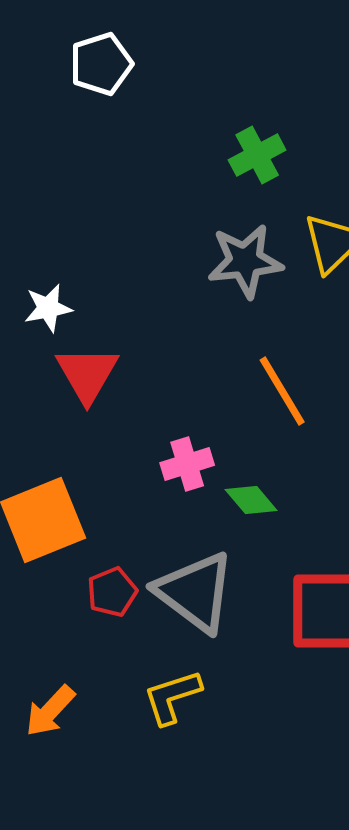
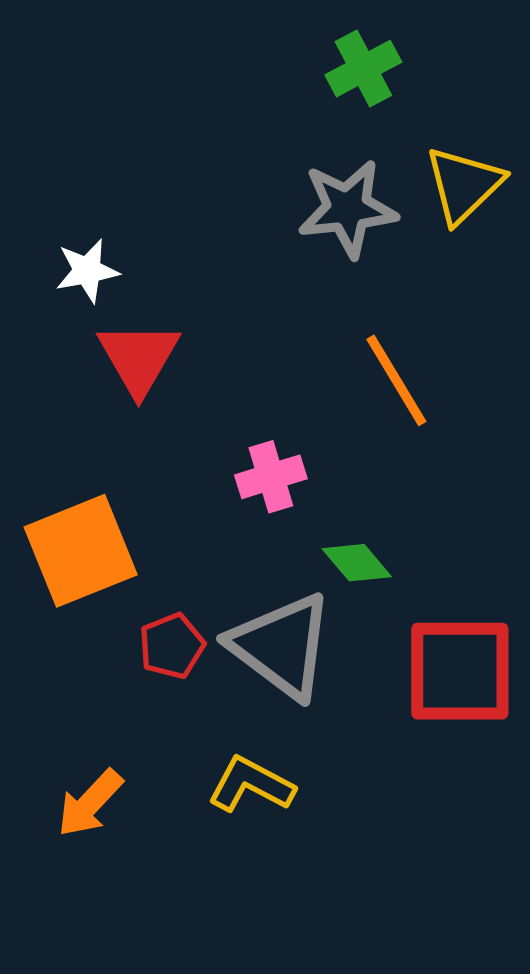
green diamond: (251, 500) -> (357, 563), moved
yellow L-shape: (172, 697) -> (251, 785), turned 46

